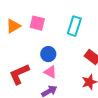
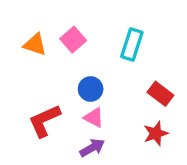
pink square: (37, 23) -> (73, 40), turned 35
orange triangle: (13, 26) -> (35, 44), turned 49

